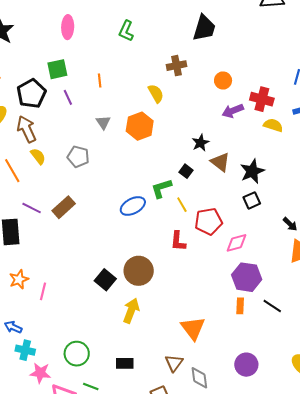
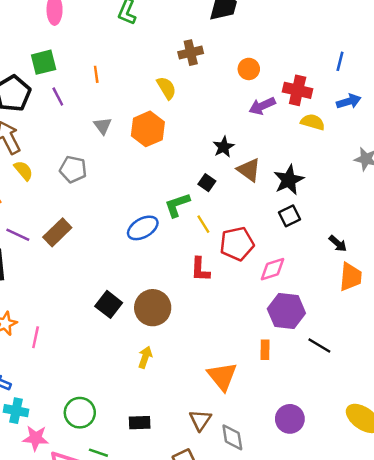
black square: (105, 280) -> (109, 304), moved
orange rectangle: (240, 306) -> (265, 350), moved
yellow arrow: (131, 311) -> (145, 357), size x0.7

